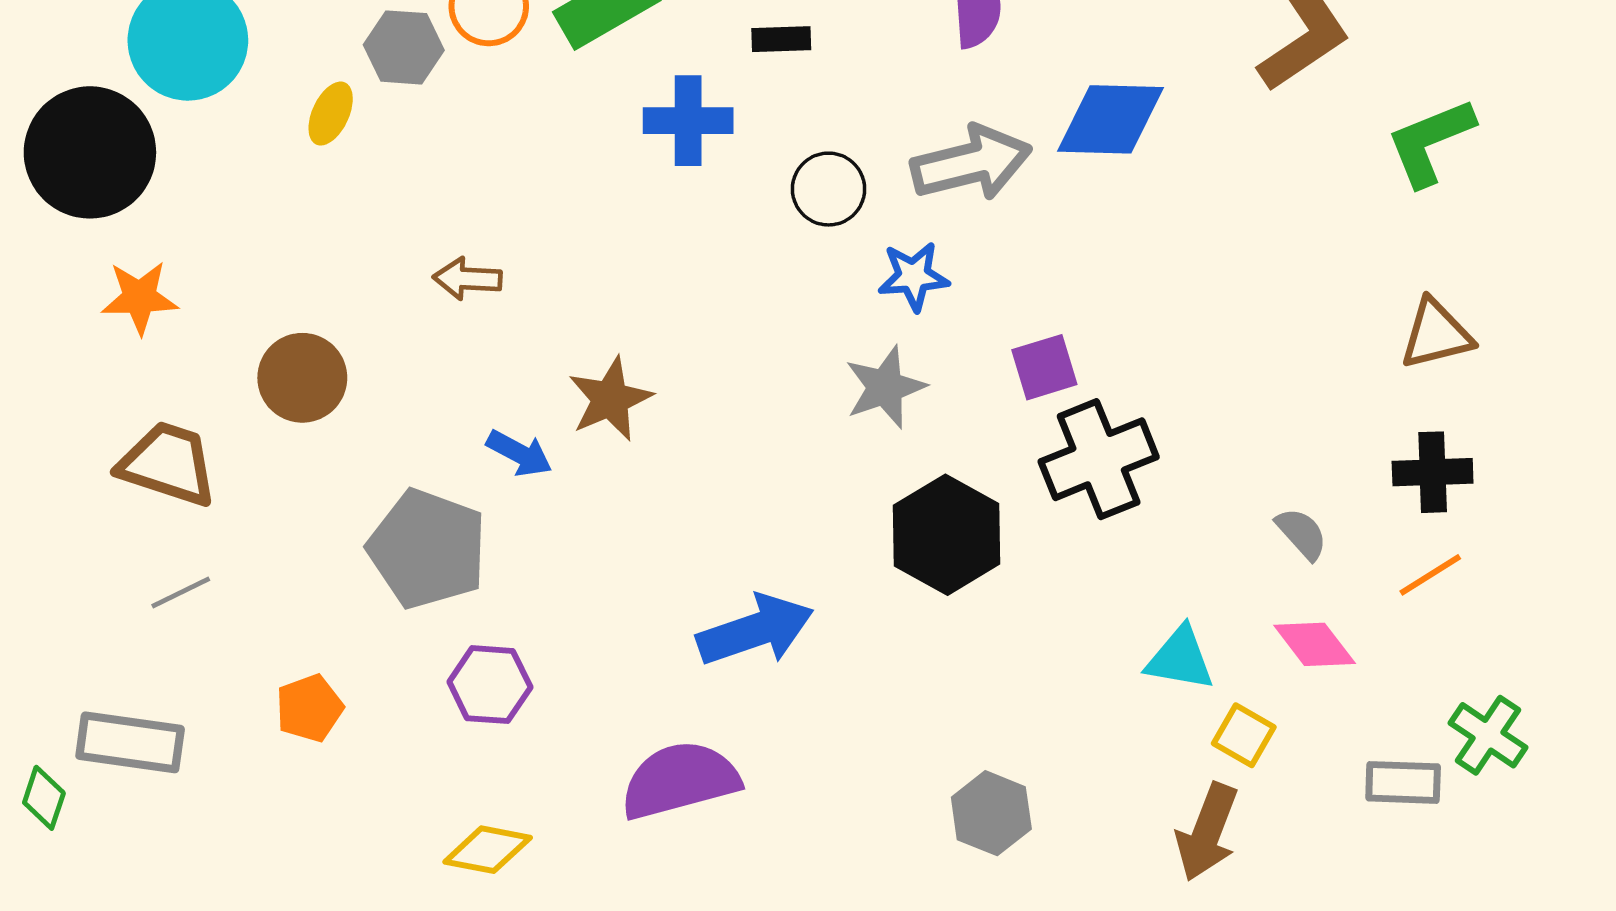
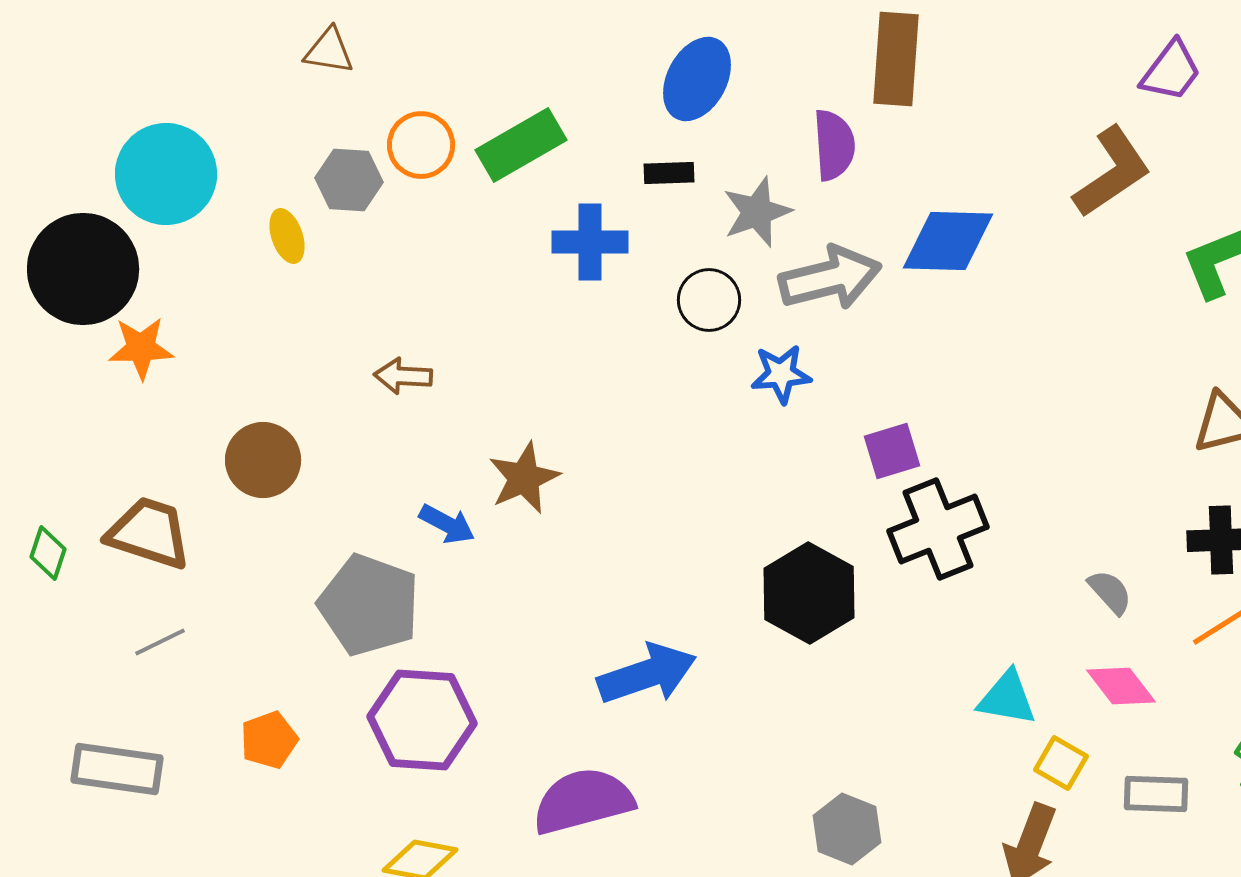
yellow ellipse: (331, 114) -> (287, 236), turned -44
orange star: (140, 298) -> (141, 348), moved
gray star: (885, 387) -> (757, 212), moved
purple hexagon: (490, 685) -> (422, 720), size x1.5
gray rectangle: (1403, 782) -> (1156, 794), moved
green diamond: (44, 798) -> (48, 553), moved

